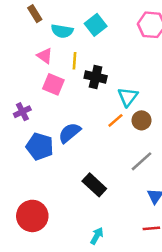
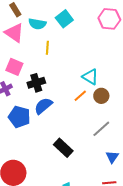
pink triangle: (45, 56) -> (14, 33), moved, size x1.5
black cross: (96, 77) -> (36, 83), moved, turned -30
pink square: (53, 84) -> (14, 67), moved
cyan triangle: (128, 97) -> (90, 77), turned -36

